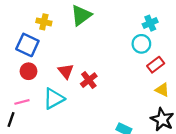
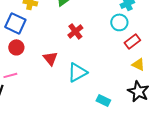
red triangle: (66, 71) -> (50, 58), moved
red cross: (89, 80) -> (75, 31), moved
cyan triangle: (54, 99) -> (77, 72), moved

